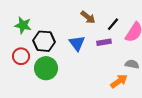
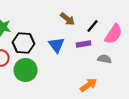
gray semicircle: (132, 64) -> (104, 59), moved
orange arrow: (119, 81) -> (88, 85), moved

